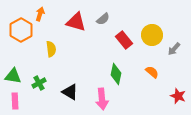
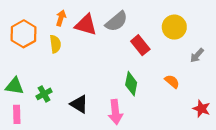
orange arrow: (40, 14) -> (61, 18), moved
gray semicircle: (103, 19) -> (116, 21), size x1.5
yellow circle: (152, 35) -> (174, 27), moved
yellow semicircle: (51, 49) -> (55, 44), moved

